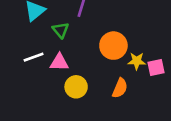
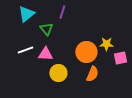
orange circle: (113, 46) -> (86, 52), moved
yellow star: (137, 61) -> (106, 44), moved

